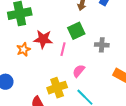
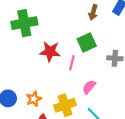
orange star: (24, 49) -> (34, 99), moved

